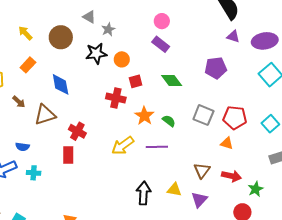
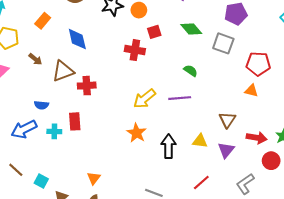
gray square: (203, 115) -> (223, 43), moved
orange star: (144, 116) -> (137, 133), moved
red cross: (77, 131) -> (87, 86), moved, turned -30
red rectangle: (68, 155) -> (75, 121), moved
red arrow: (231, 176) -> (257, 138), moved

